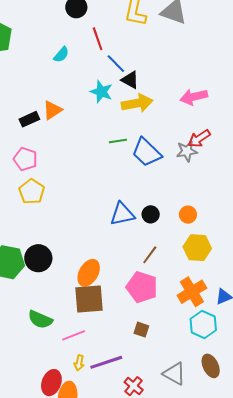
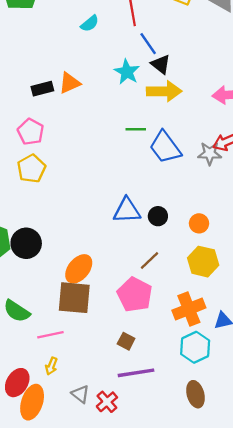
purple line: (106, 362) -> (136, 373), moved
gray triangle: (174, 374) -> (80, 394), moved, size x0.7

